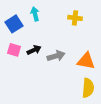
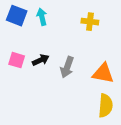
blue square: (14, 24) -> (17, 16), moved, turned -36
gray arrow: (56, 56) -> (67, 67), turned 126

